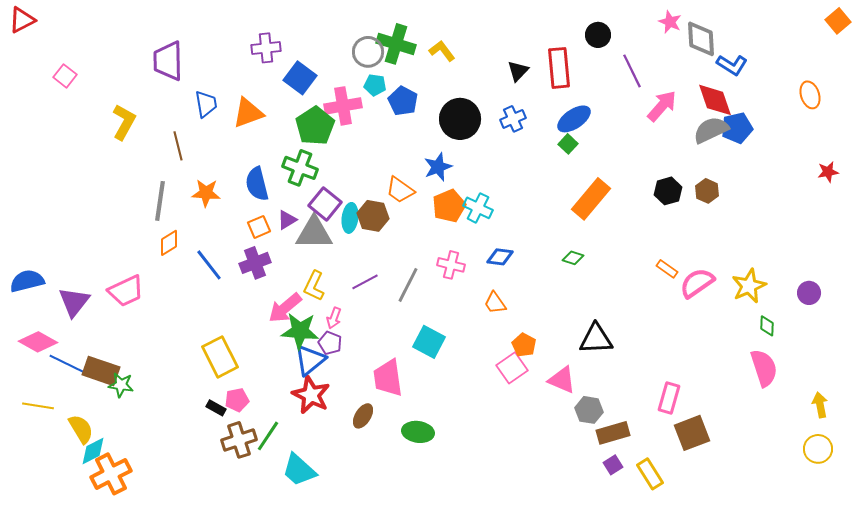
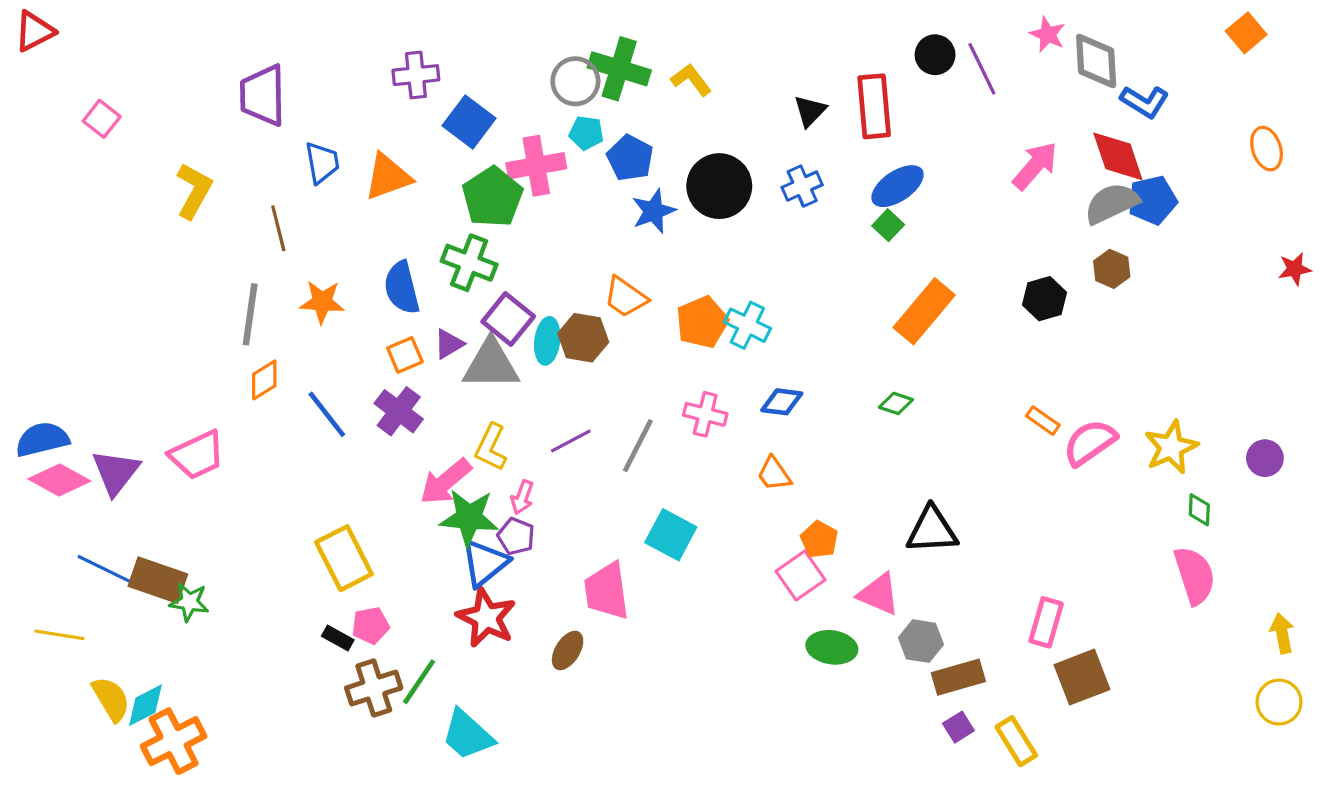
orange square: (838, 21) -> (1246, 33), moved
purple line: (632, 71) -> (982, 69), moved
blue star: (438, 167) -> (654, 211), moved
brown hexagon: (707, 191) -> (1112, 269), moved
purple cross: (255, 263) -> (399, 411), turned -32
pink diamond: (38, 342) -> (59, 480), moved
yellow semicircle: (81, 429) -> (111, 699), moved
green ellipse: (418, 432) -> (832, 647), moved

